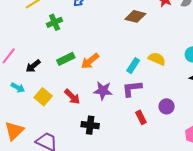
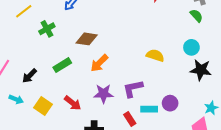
brown diamond: (135, 16) -> (87, 39), moved
orange arrow: (90, 61) -> (99, 63), moved
cyan rectangle: (133, 66) -> (149, 109), moved, turned 63
red rectangle: (141, 117) -> (130, 119), moved

